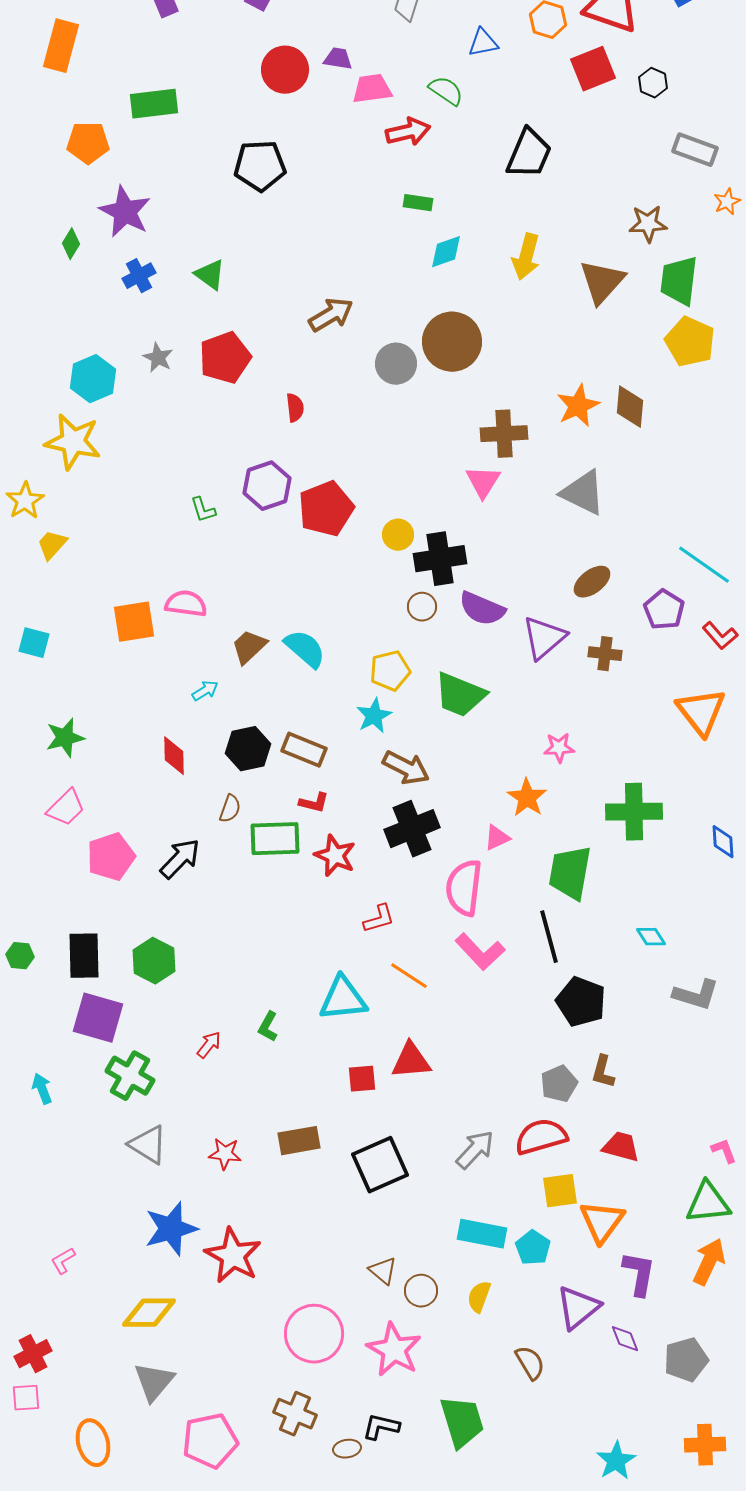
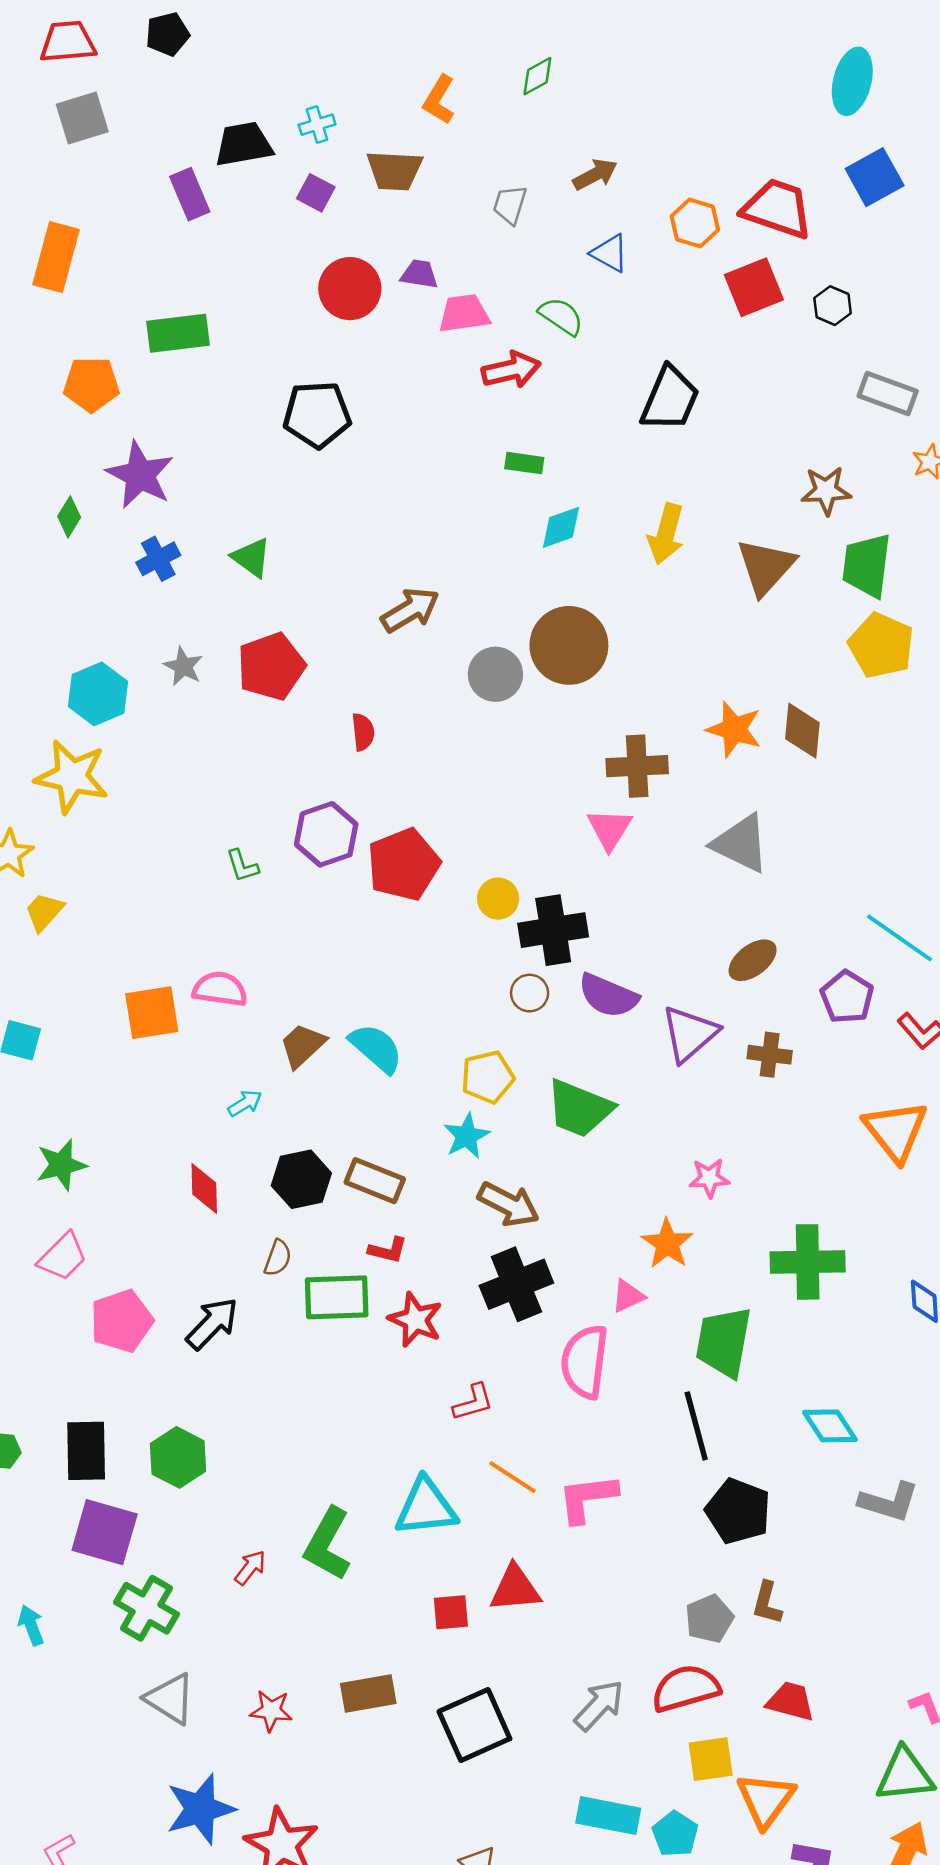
blue triangle: (483, 43) -> (610, 253), turned 40
orange star: (578, 406) -> (734, 729), turned -30
cyan diamond: (651, 937) -> (830, 1426), size x1.4
pink L-shape: (480, 952) -> (587, 1498), moved, turned 126
green L-shape: (268, 1027) -> (328, 1544), size x1.8

